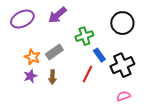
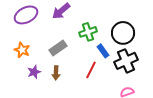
black circle: (122, 23) -> (123, 33), moved
orange star: (32, 57) -> (22, 50), moved

